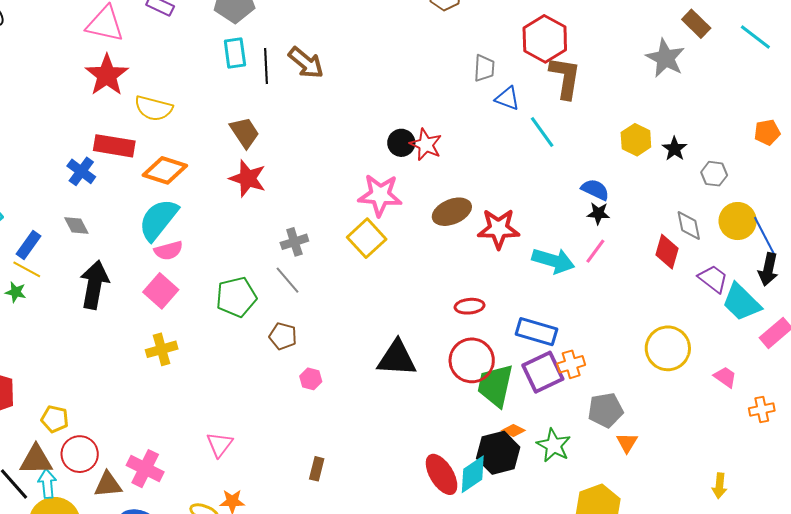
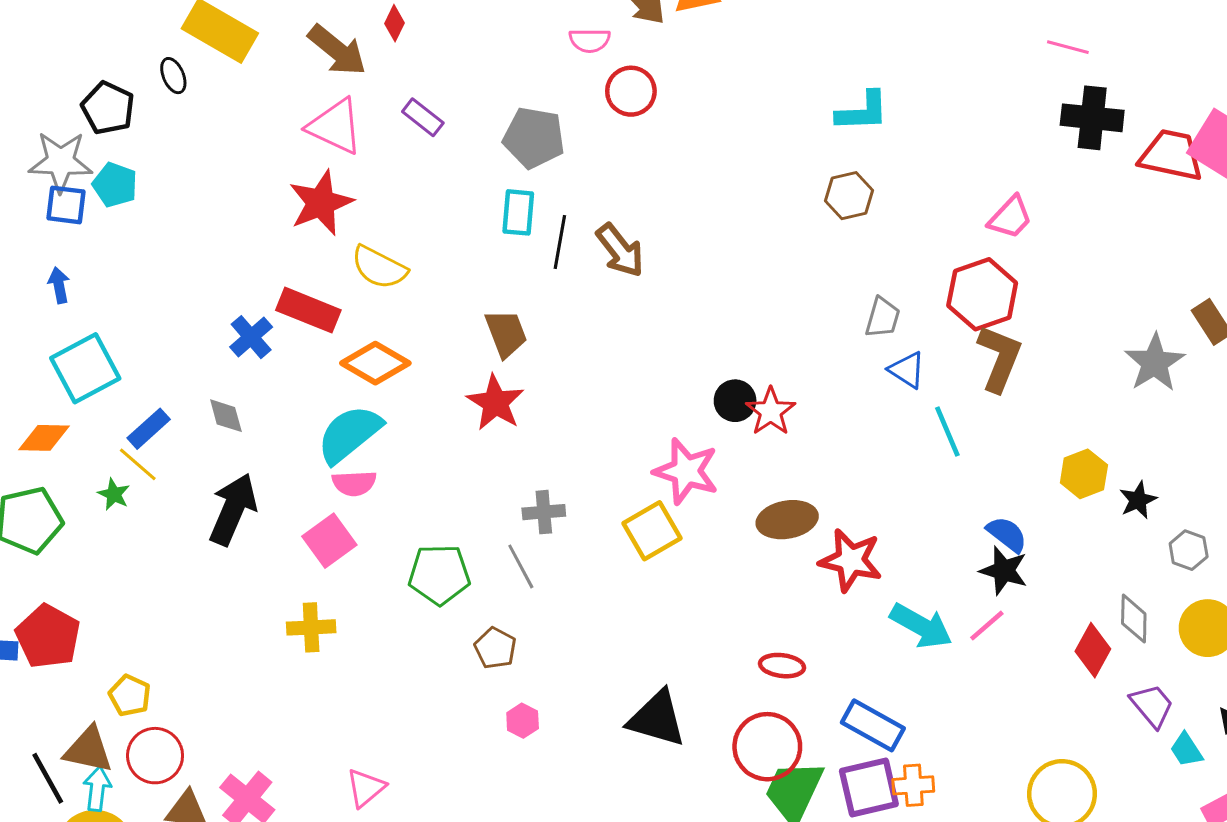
black star: (598, 213) -> (1004, 571), size x1.4
cyan trapezoid: (741, 302) -> (1186, 750), size x0.6

